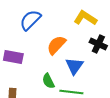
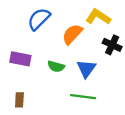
orange semicircle: (56, 45) -> (72, 34), moved
green semicircle: (48, 81) -> (56, 66), moved, turned -49

